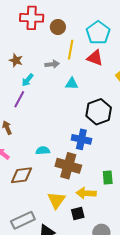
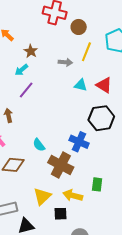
red triangle: (95, 58) -> (104, 85), moved
cyan arrow: (28, 80) -> (21, 70), moved
cyan semicircle: (43, 151) -> (39, 145), turned -136

